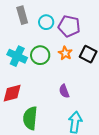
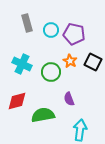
green circle: (40, 55) -> (51, 72), moved
green semicircle: (30, 118) -> (43, 115), moved, turned 75

